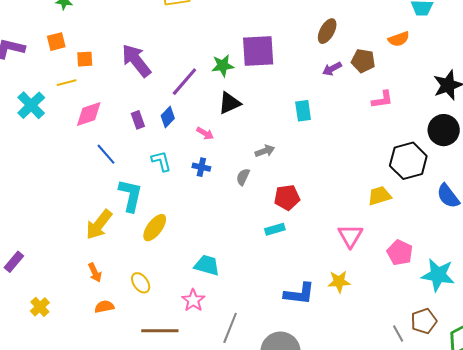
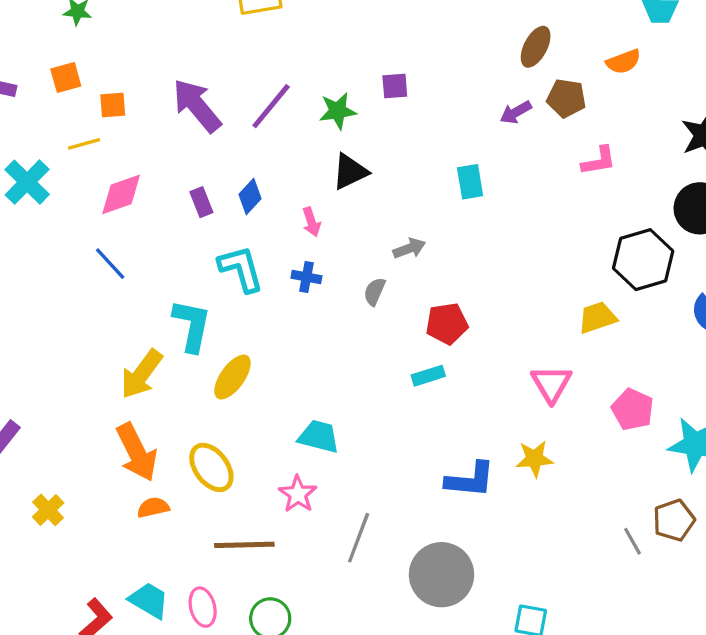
brown ellipse: (327, 31) -> (536, 47), moved
purple square: (258, 51) -> (395, 86), size x0.5
purple line: (184, 82) -> (271, 106), moved
pink arrow: (205, 133) -> (311, 222), turned 42
blue line: (106, 154) -> (110, 264), moved
cyan L-shape: (161, 161) -> (241, 269), size x1.4
orange arrow: (95, 273) -> (137, 452), size x1.8
yellow ellipse: (141, 283) -> (211, 467), size x1.4

